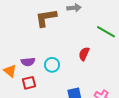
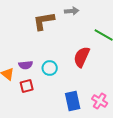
red semicircle: (84, 54) -> (82, 57), size x1.5

